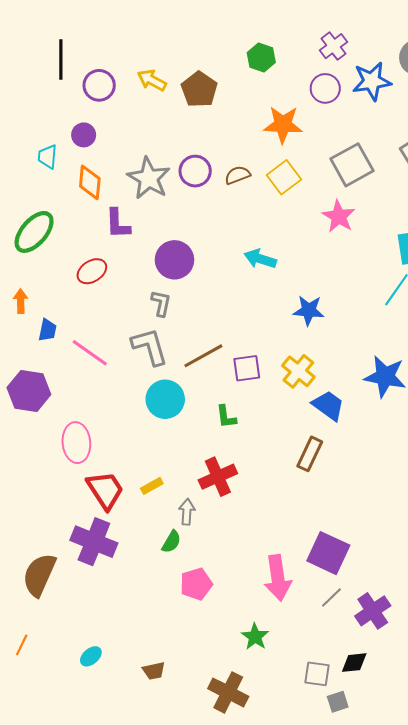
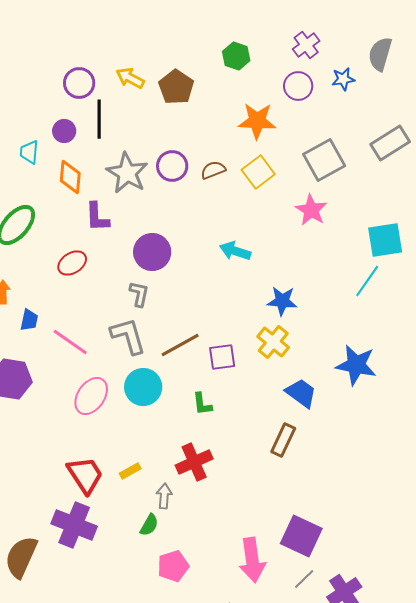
black line: (61, 60) -> (99, 119), moved
blue star: (372, 81) -> (343, 79), size x0.6
yellow cross: (298, 371) -> (273, 342), moved
pink ellipse: (76, 443) -> (91, 396), moved, turned 39

